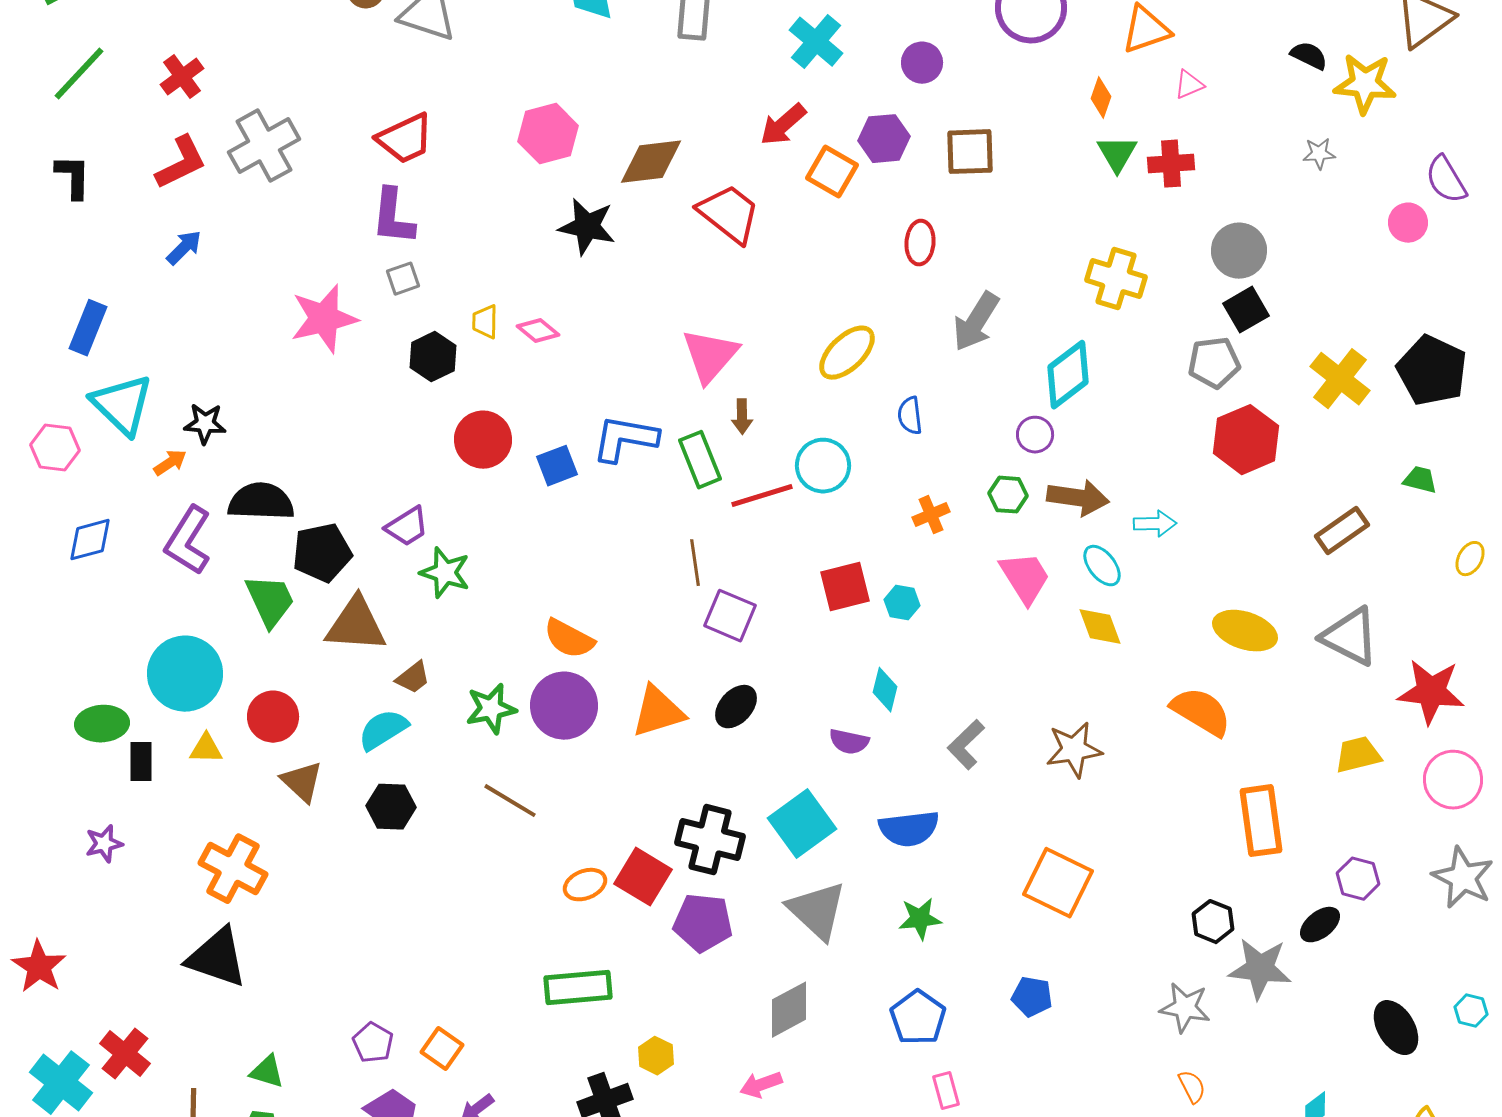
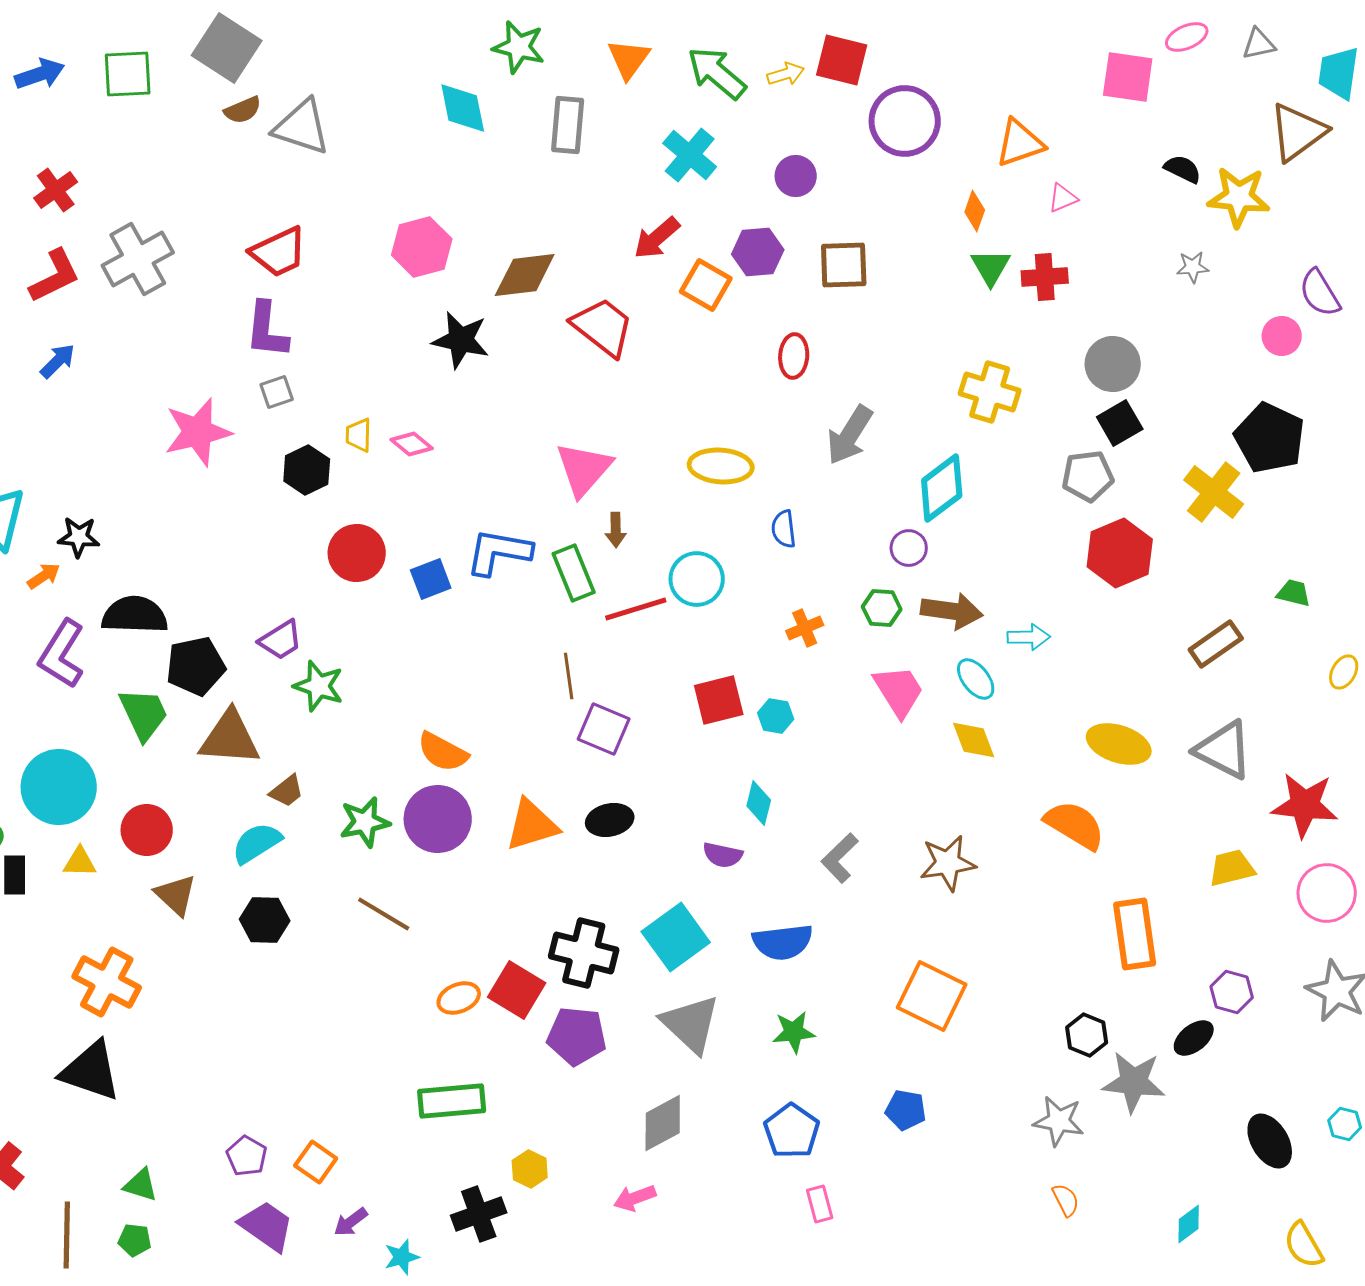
yellow ellipse: (847, 353) -> (721, 466), turned 48
black pentagon: (1432, 371) -> (1270, 438), moved
black ellipse: (736, 707) -> (610, 820), turned 36

